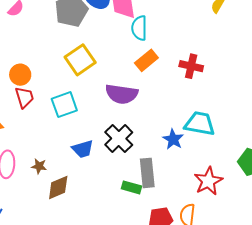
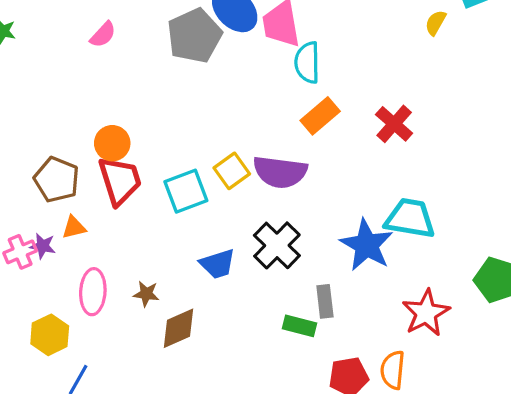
yellow square: (80, 60) -> (232, 171), moved, size x0.7
red cross: (191, 66) -> (394, 124), turned 30
red trapezoid: (24, 97) -> (120, 181), size x1.4
blue star: (173, 139) -> (367, 245), size x1.5
gray rectangle: (147, 173) -> (325, 301), size x0.7

